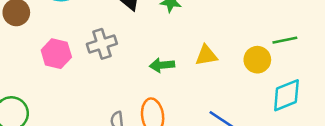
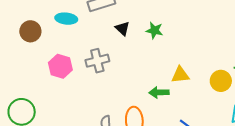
green arrow: (162, 65) -> (159, 92), moved

